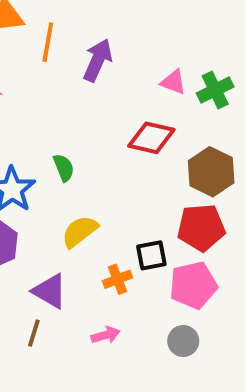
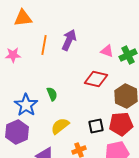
orange line: (48, 42) -> (44, 45), moved
black square: (151, 255) -> (96, 126), moved

